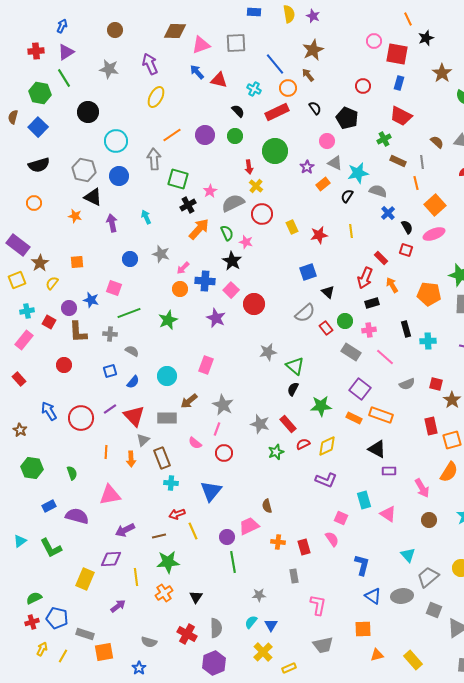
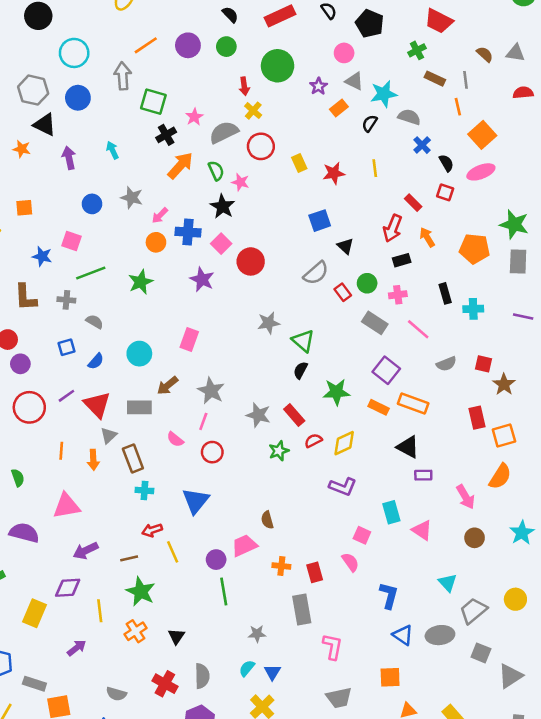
purple circle: (69, 308) -> (20, 364), moved
green star: (168, 562) -> (141, 592), turned 30
gray rectangle: (294, 576) -> (302, 609), size x1.6

